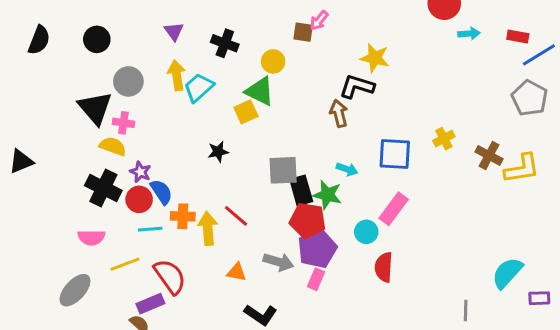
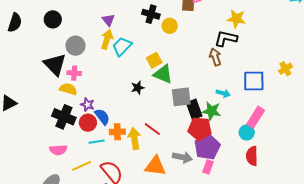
purple triangle: (174, 31) -> (108, 20), moved
black cross: (225, 43) -> (151, 14), moved
yellow arrow: (177, 75) -> (107, 39), turned 30
green triangle: (260, 91) -> (163, 74), moved
cyan circle: (366, 232) -> (247, 132), moved
orange triangle: (237, 272) -> (155, 166), size x1.6

